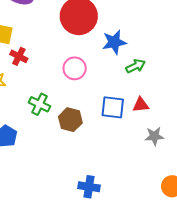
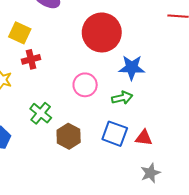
red cross: (19, 56) -> (31, 59), turned 36
green arrow: (136, 66) -> (122, 98), moved
gray star: (154, 136) -> (150, 173), turned -30

